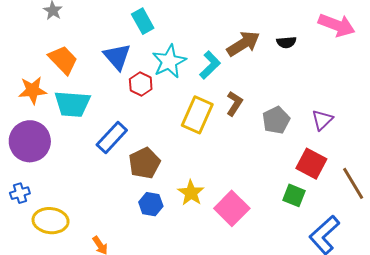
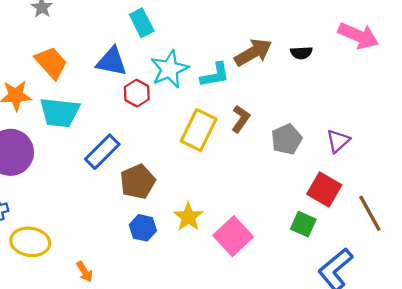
blue triangle: (117, 57) -> (112, 62), turned -40
cyan L-shape: (210, 65) -> (215, 75), turned 32

